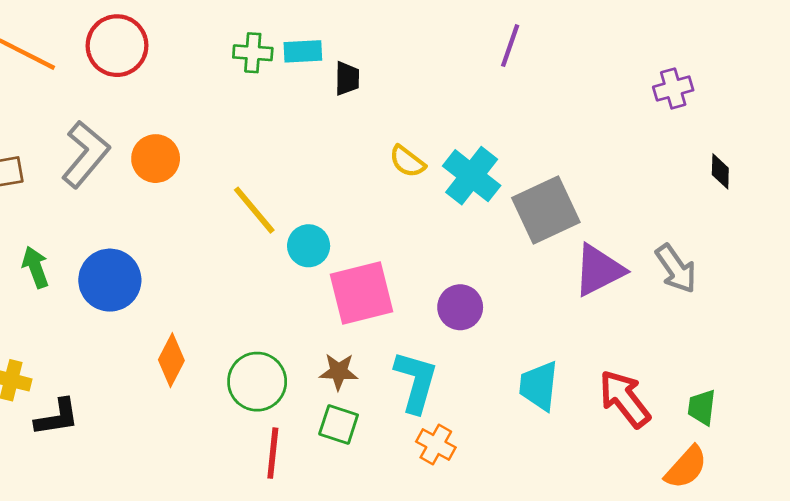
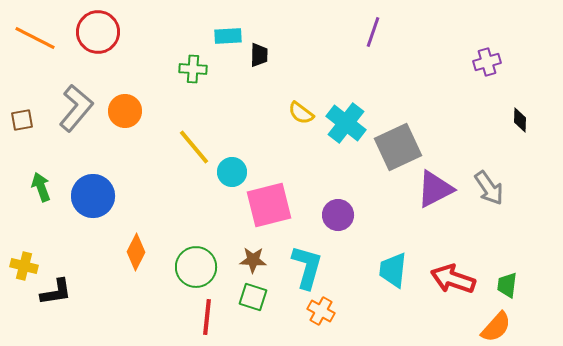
green cross: (253, 53) -> (193, 69), moved
red arrow: (625, 399) -> (453, 279), turned -33

